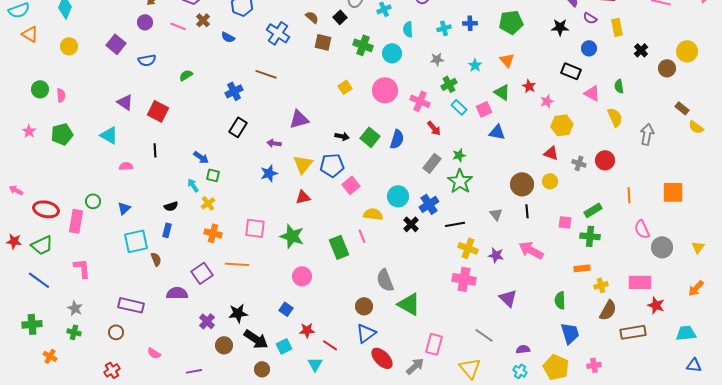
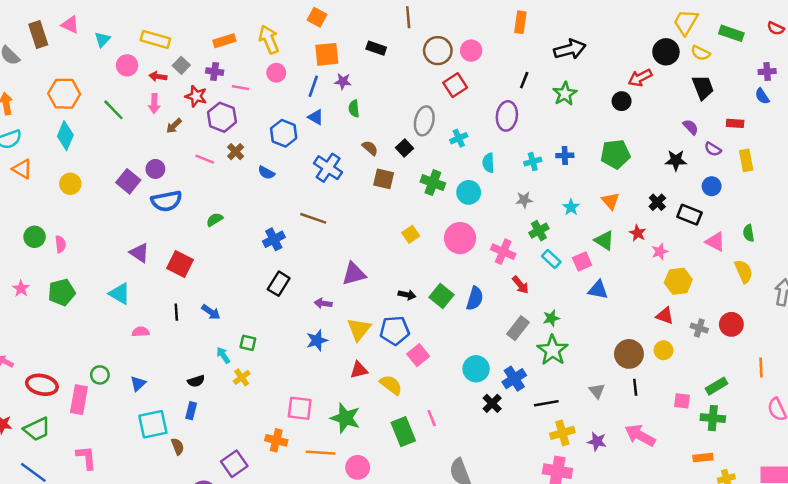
purple circle: (145, 22) -> (155, 169), moved
black cross: (641, 50) -> (657, 202), moved
blue semicircle: (147, 60) -> (166, 201), size x1.4
blue arrow: (201, 157) -> (211, 312), moved
yellow semicircle: (373, 214) -> (391, 385), moved, turned 30
orange cross: (213, 233) -> (276, 440), moved
yellow cross: (468, 248) -> (562, 433), turned -36
orange line: (237, 264) -> (321, 453), moved

